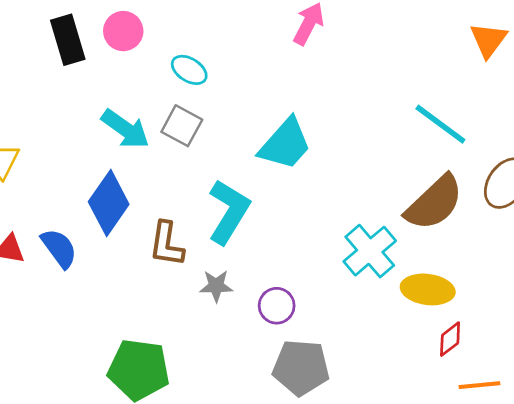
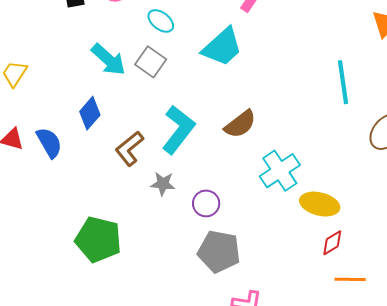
cyan line: (440, 124) -> (343, 82), turned 39
cyan trapezoid: (285, 144) -> (222, 47), moved
blue diamond: (109, 203) -> (90, 113), size x0.7
brown semicircle: (434, 203) -> (240, 124), moved, size x0.7
brown L-shape: (167, 244) -> (129, 148), turned 36

